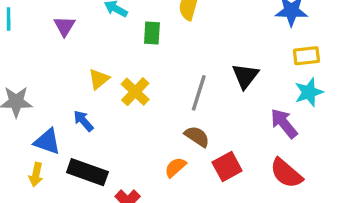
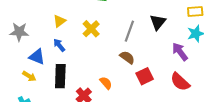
yellow triangle: (99, 79) -> (59, 21), moved
orange semicircle: (175, 167) -> (106, 83), moved, turned 88
black rectangle: (87, 172) -> (60, 76), turned 70
yellow arrow: (36, 175) -> (29, 76), turned -72

